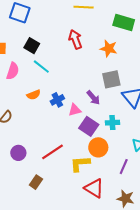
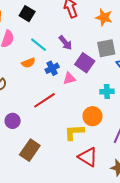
cyan line: (41, 67) -> (38, 45), moved
purple arrow: (93, 98) -> (65, 43), moved
purple square: (89, 126) -> (85, 63), moved
red line: (52, 152) -> (44, 100), moved
brown rectangle: (36, 182) -> (30, 150), size x1.5

